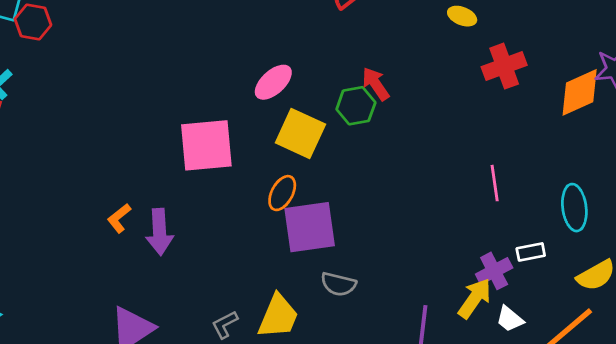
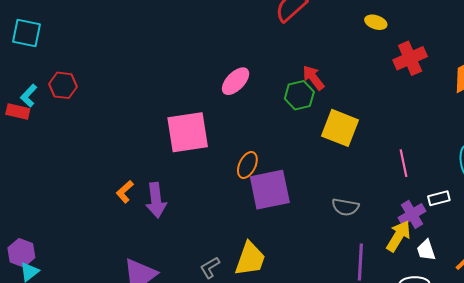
red hexagon: (33, 22) -> (63, 85), moved
yellow square: (300, 134) -> (340, 128), moved
pink line: (495, 183) -> (404, 163), moved
gray semicircle: (338, 284) -> (345, 207), moved
white trapezoid: (510, 319) -> (426, 250), turned 35

